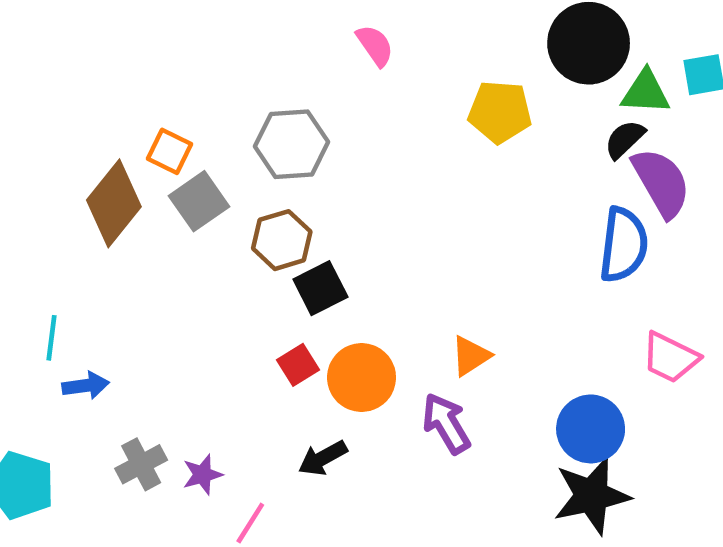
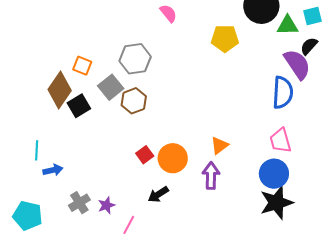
black semicircle: (625, 139) -> (309, 46), moved
gray square: (199, 201) -> (111, 87), moved
black square: (320, 288) -> (79, 106), moved
pink trapezoid: (670, 358) -> (280, 141), moved, turned 52
purple arrow: (446, 423) -> (211, 176), turned 36

